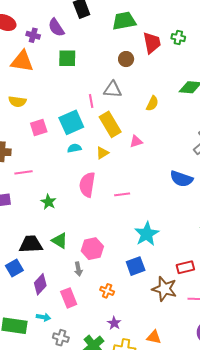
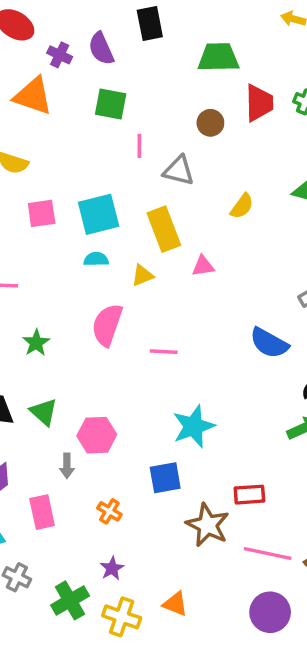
pink line: (91, 101) -> (139, 146), moved

